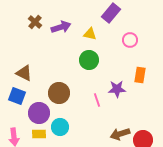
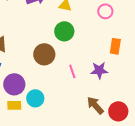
purple star: (117, 89) -> (99, 70), moved
brown circle: (59, 93) -> (44, 54), moved
brown arrow: (120, 134) -> (95, 105), turned 66

